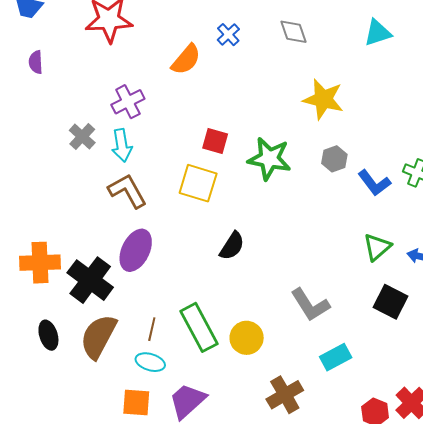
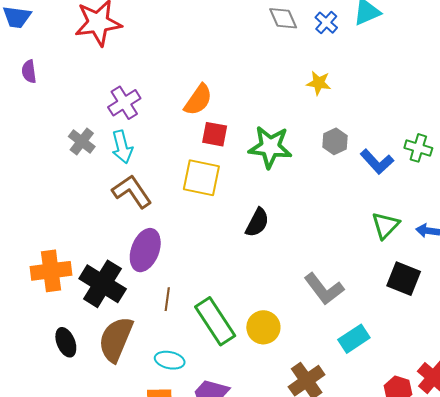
blue cross: (228, 35) -> (326, 23), moved
orange semicircle: (186, 59) -> (198, 100), moved
yellow star: (323, 99) -> (319, 83), size x0.6
black semicircle: (232, 246) -> (257, 223), moved
brown line: (152, 329) -> (167, 299), moved

